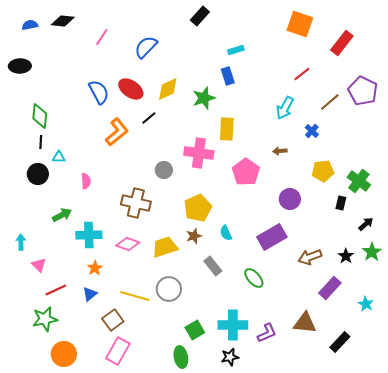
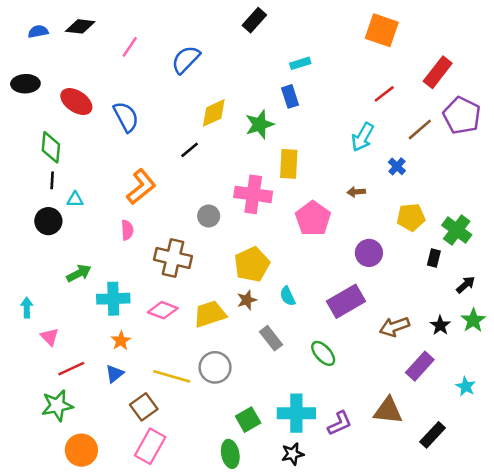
red rectangle: (342, 43) -> (438, 72), moved
red ellipse: (131, 89) -> (76, 102), moved
orange L-shape: (117, 132) -> (141, 187), moved
pink semicircle: (86, 181) -> (127, 230), moved

